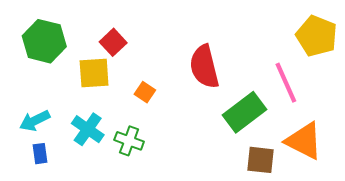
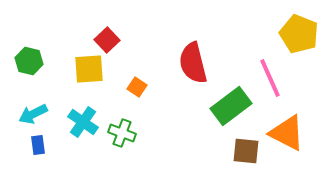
green hexagon: (44, 41) -> (29, 61), moved, size x0.7

